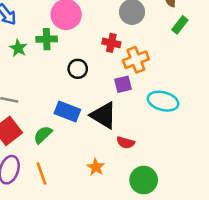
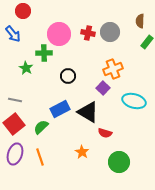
red cross: (111, 43) -> (88, 33), moved
green star: (18, 48) -> (26, 68), moved
purple square: (123, 84) -> (103, 88), turned -32
blue rectangle: (67, 111) -> (60, 109), turned -48

